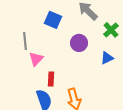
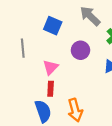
pink triangle: (36, 59) -> (51, 67), moved

